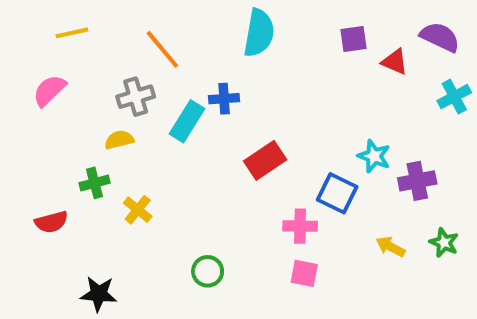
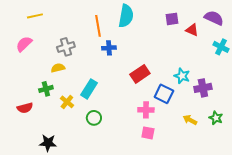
orange line: (162, 49) -> (98, 26), moved, turned 30
cyan cross: (454, 97) -> (221, 47), turned -35
cyan rectangle: (187, 121) -> (89, 89), moved
red rectangle: (265, 160) -> (140, 74), moved
green circle: (208, 271) -> (94, 118), moved

